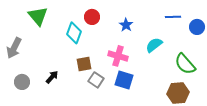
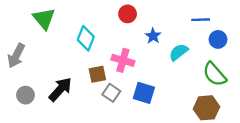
red circle: (92, 17) -> (128, 14), moved
blue star: (126, 25) -> (153, 36), moved
blue circle: (197, 27) -> (218, 39), moved
pink cross: (118, 56) -> (123, 60), moved
black arrow: (52, 77) -> (60, 89), size x1.6

